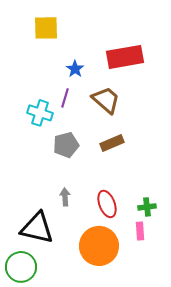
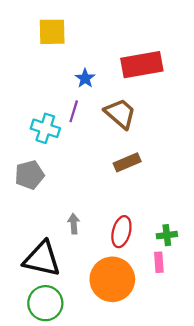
gray pentagon: (66, 145) -> (29, 175), moved
red ellipse: (107, 204) -> (121, 232), turned 36
green circle: (21, 267) -> (45, 303), moved

